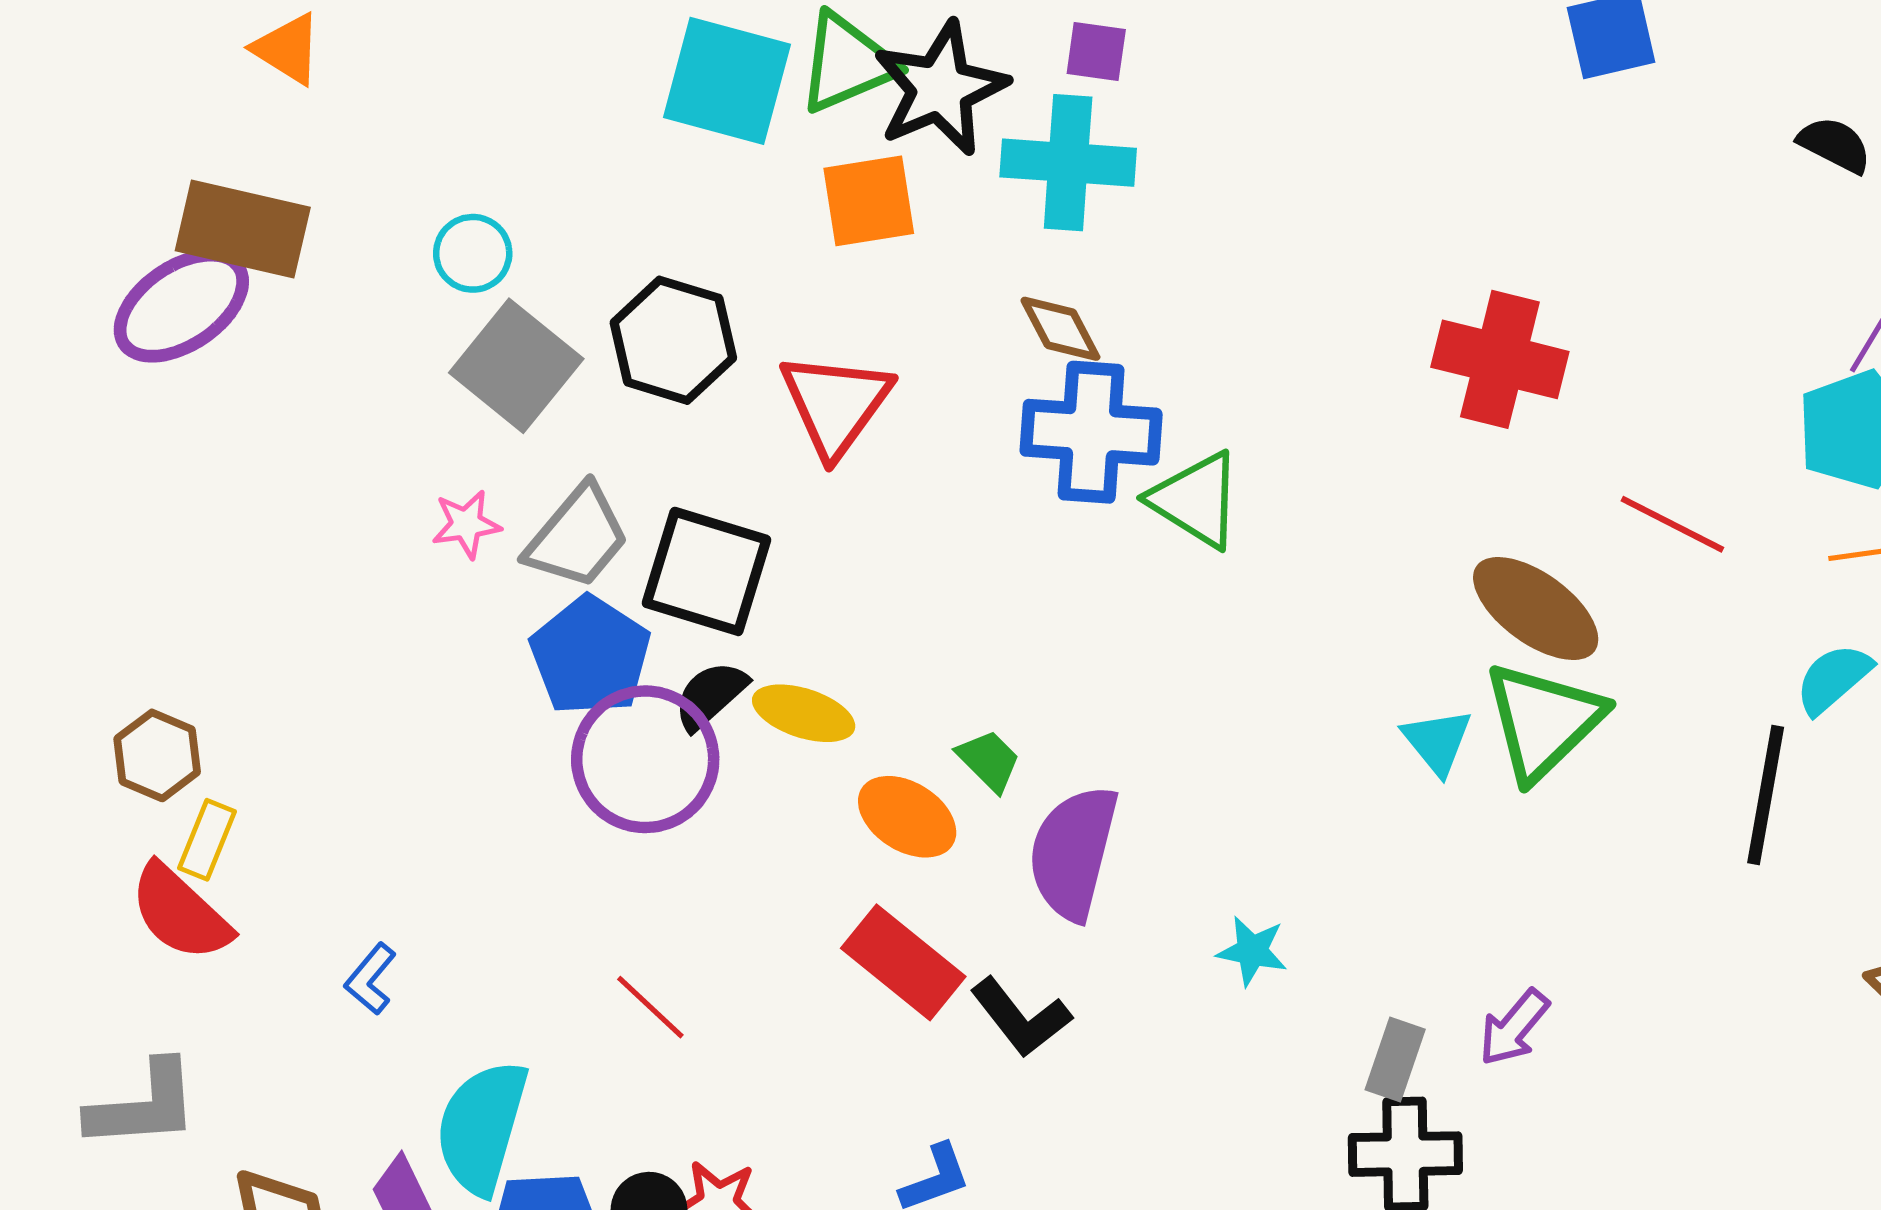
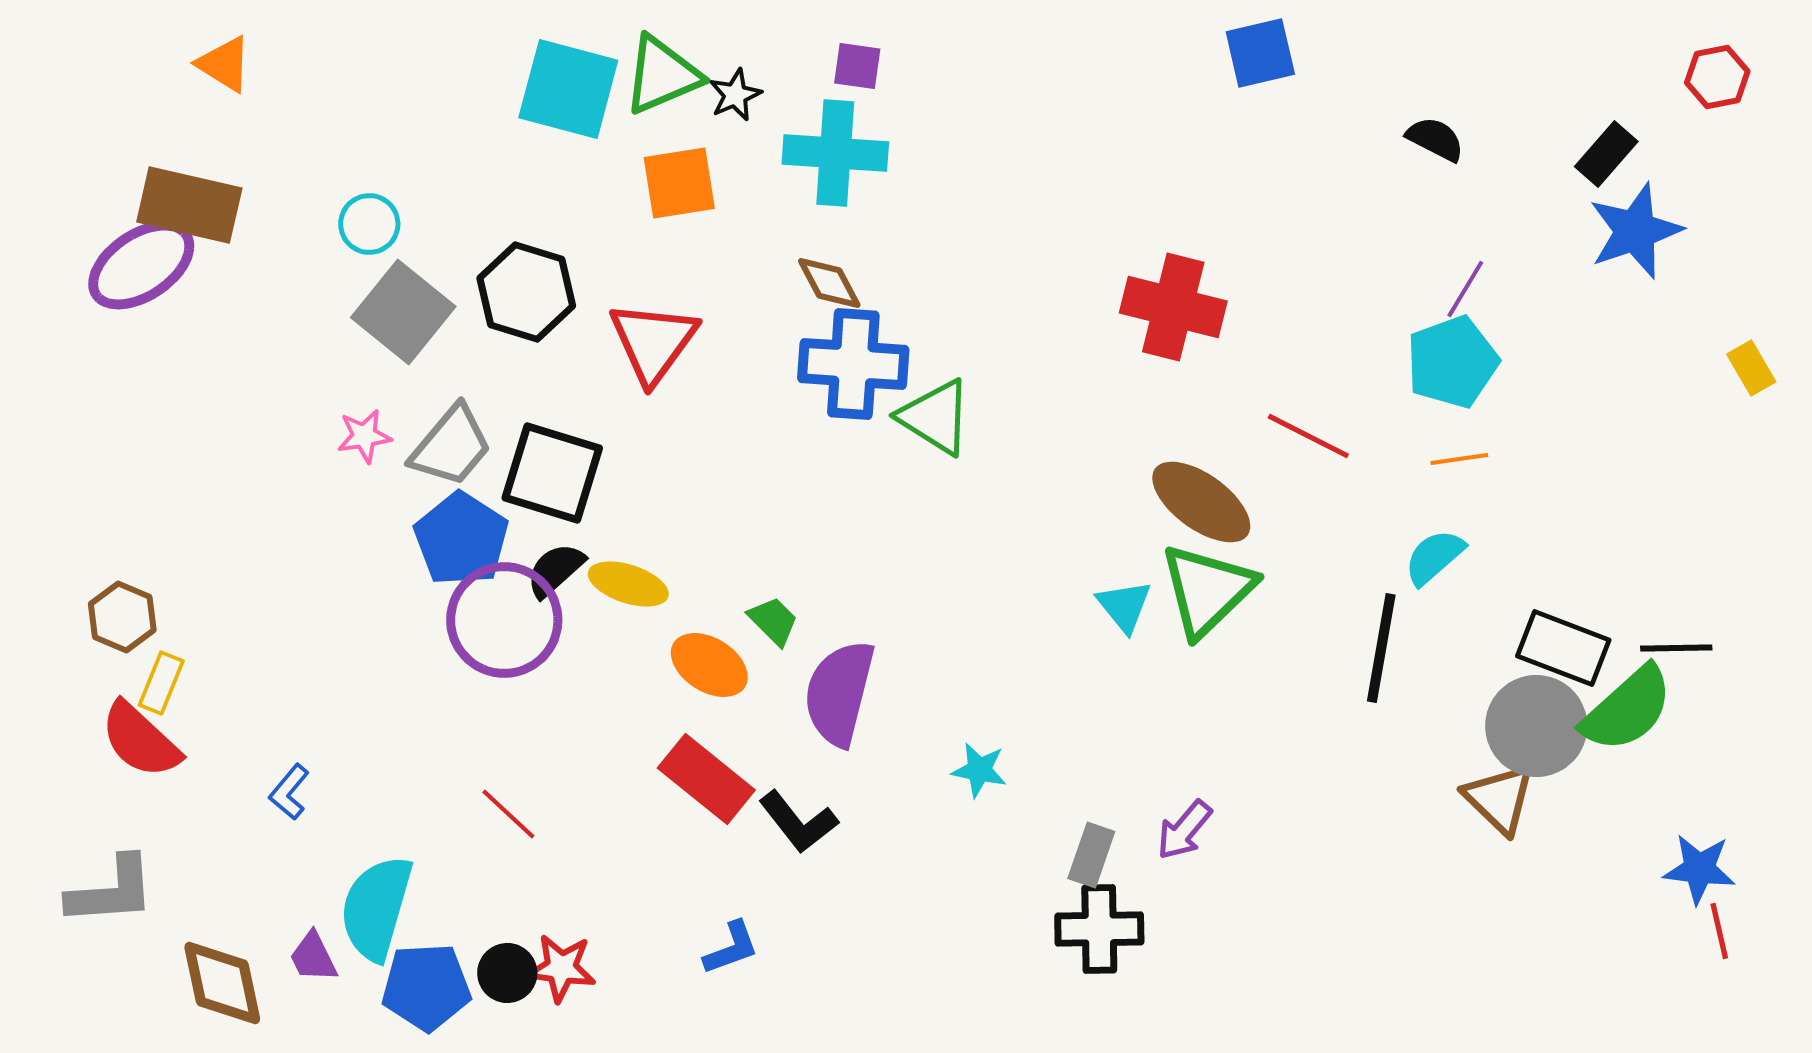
black star: (940, 89) -> (735, 95), size x0.5

